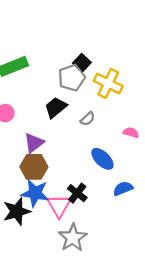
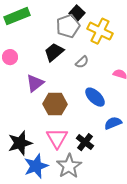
brown hexagon: (34, 167) -> (55, 104), moved
blue star: (35, 193) -> (36, 166), moved, turned -30
black cross: (77, 193) -> (85, 142), moved

